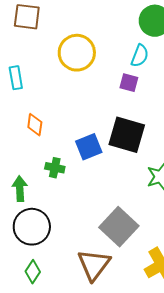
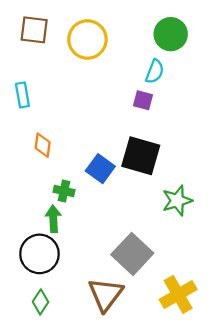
yellow circle: (77, 53) -> (87, 39), moved
blue square: (89, 147) -> (100, 169), turned -32
green arrow: (20, 189) -> (53, 219), moved

